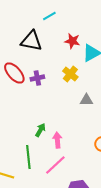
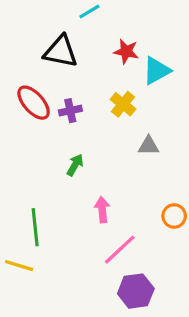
green arrow: (40, 130) -> (75, 165), moved
green line: (28, 157) -> (35, 227), moved
pink line: (55, 165) -> (120, 250), moved

